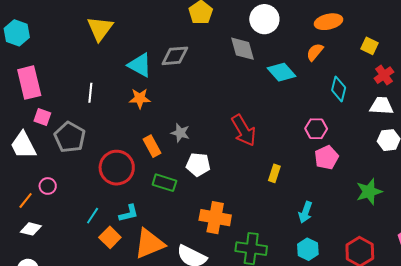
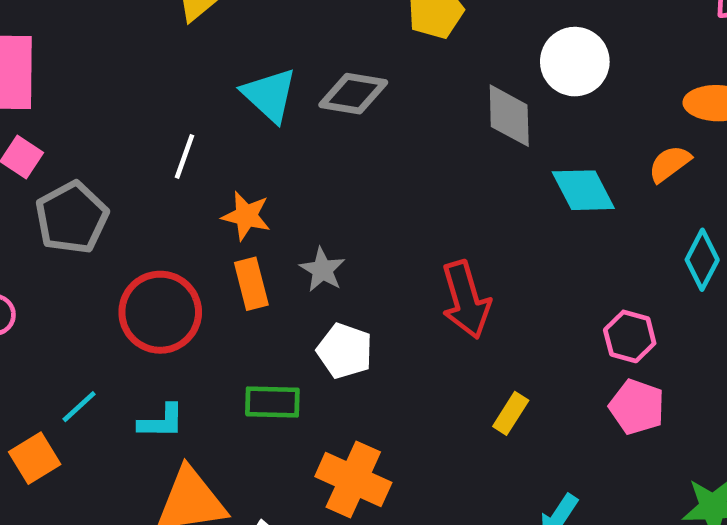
white line: (90, 93) -> (184, 156), moved
orange star: (140, 98) -> (246, 216), moved
pink pentagon: (327, 157) -> (637, 407), turned 30
green rectangle: (164, 183) -> (272, 402), moved, turned -30
orange square: (110, 237) -> (35, 458), moved

